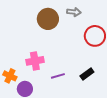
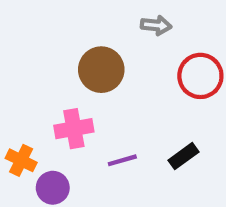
brown circle: (48, 19) -> (101, 70), moved

